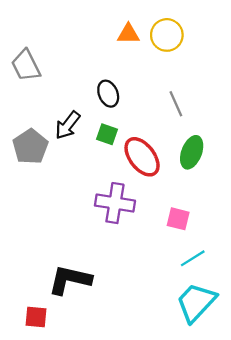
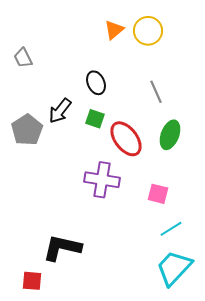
orange triangle: (128, 34) -> (114, 30), turned -40
gray trapezoid: (26, 65) -> (23, 58), size x0.7

